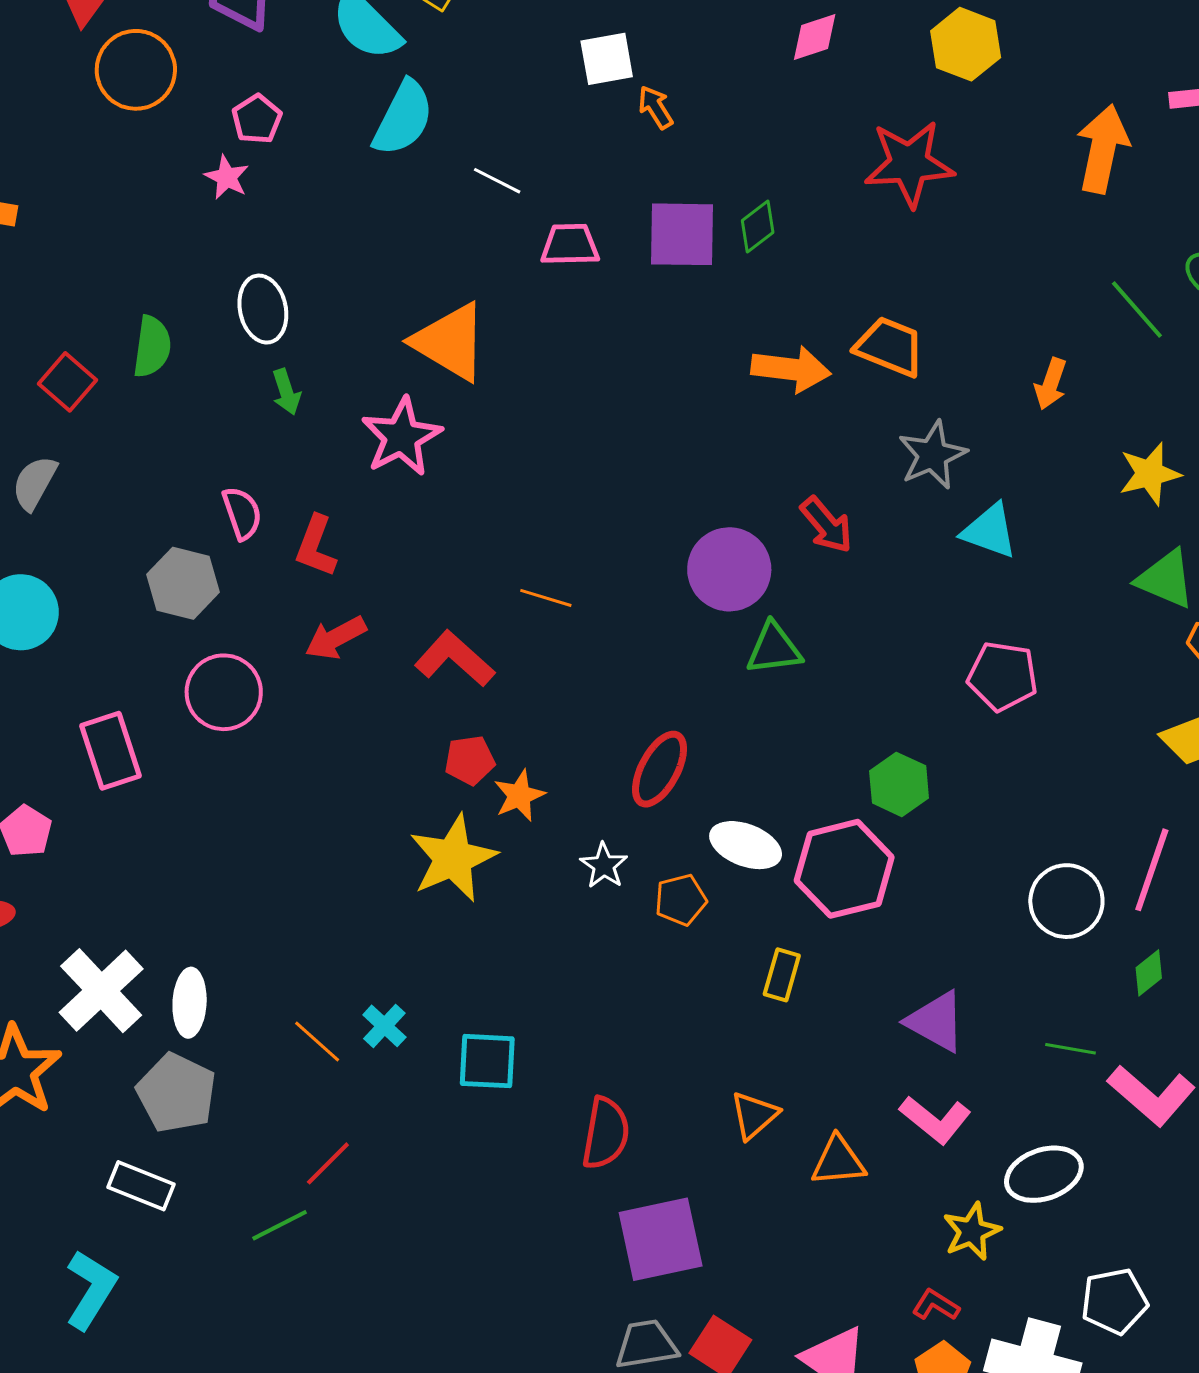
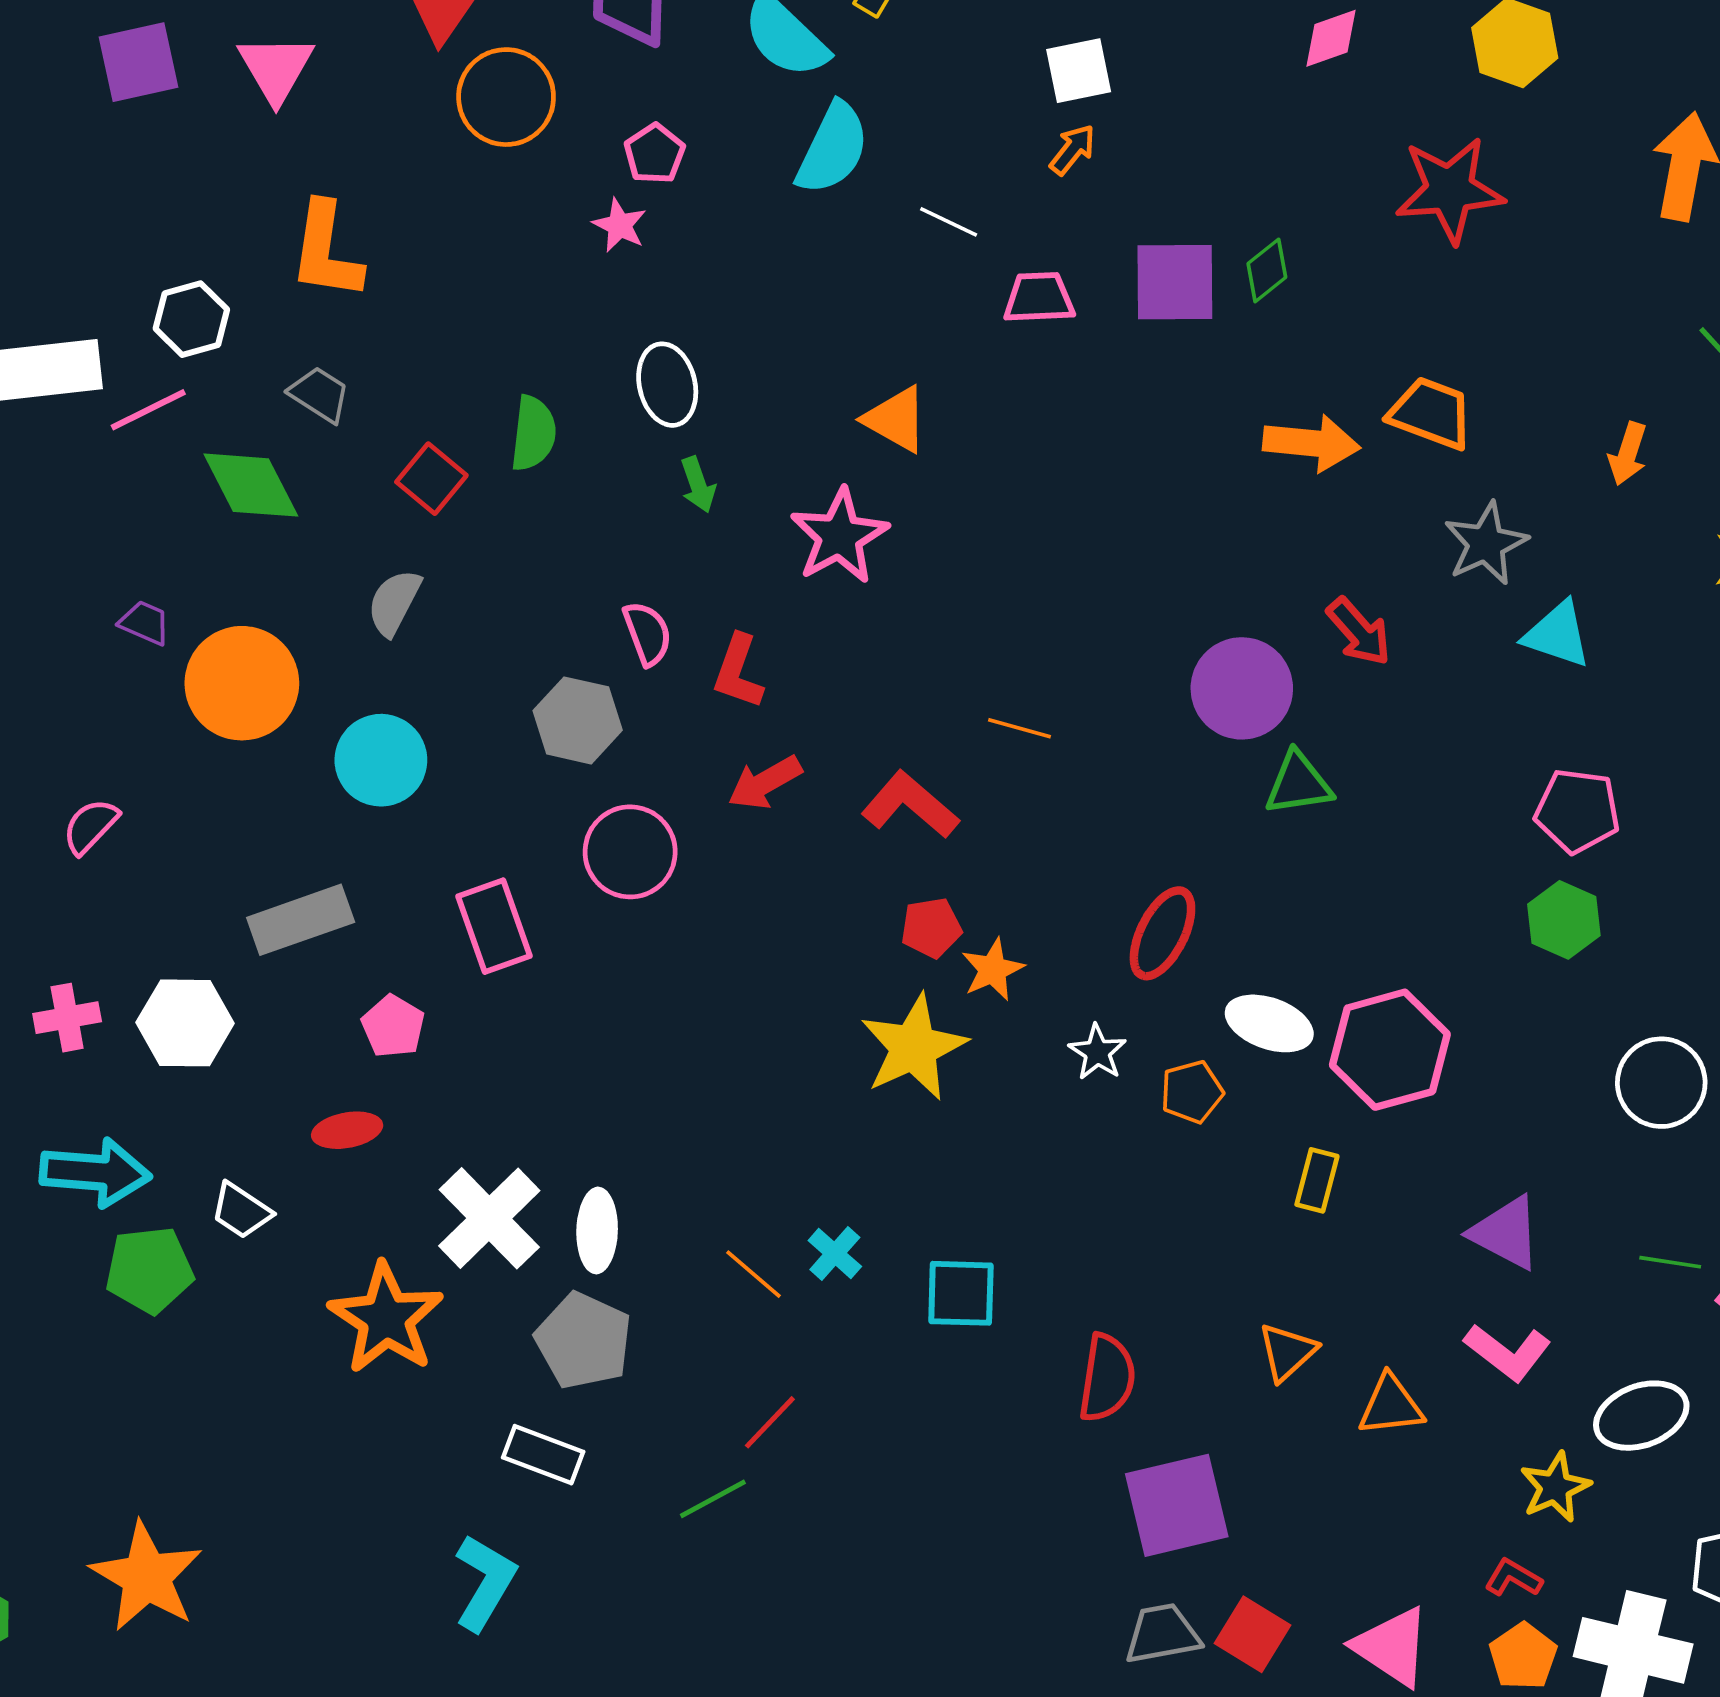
orange arrow: (656, 107) -> (1073, 150), moved, turned 72
orange triangle: (450, 342) -> (896, 419), size x0.7
green hexagon: (899, 784) -> (1564, 920), moved

